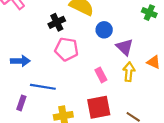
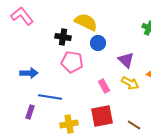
black cross: (57, 22) -> (63, 37), turned 35
blue circle: (104, 30) -> (98, 43), moved
yellow arrow: (129, 72) -> (130, 83), turned 114

